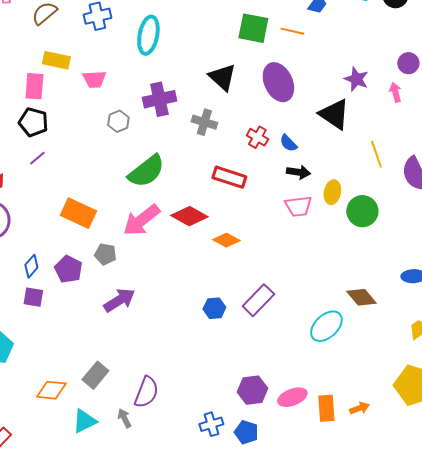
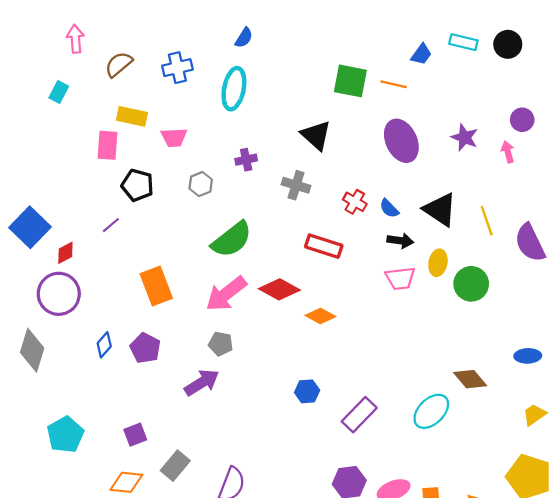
purple ellipse: (278, 82) -> (401, 141), moved
purple cross: (159, 99) -> (246, 160), size x0.6
black triangle: (334, 114) -> (440, 210), moved
black pentagon: (33, 122) -> (137, 185), moved
orange rectangle: (78, 213) -> (156, 286), turned 44
gray pentagon: (105, 254) -> (221, 344), moved
purple square: (33, 297) -> (135, 435), moved, turned -30
purple rectangle: (258, 300) -> (359, 415), moved

